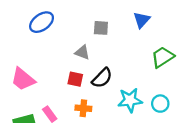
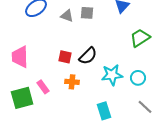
gray triangle: (82, 52) -> (67, 16), moved
pink trapezoid: (23, 79) -> (20, 57), turned 50

